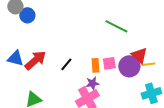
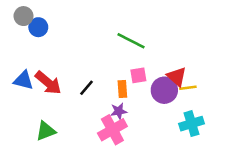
green line: (116, 26) -> (131, 41), moved
red arrow: (35, 60) -> (48, 83), turned 80
pink square: (109, 63) -> (138, 75), moved

